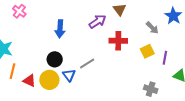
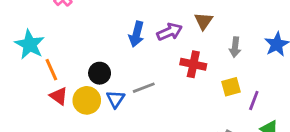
gray arrow: (152, 28) -> (235, 47), moved, turned 40
blue arrow: (60, 29) -> (136, 34), moved
orange line: (13, 71) -> (51, 70), moved, turned -49

